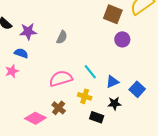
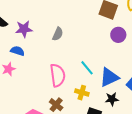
pink semicircle: (61, 79) -> (58, 75), turned 100
blue triangle: (112, 82) -> (109, 77), size x1.5

